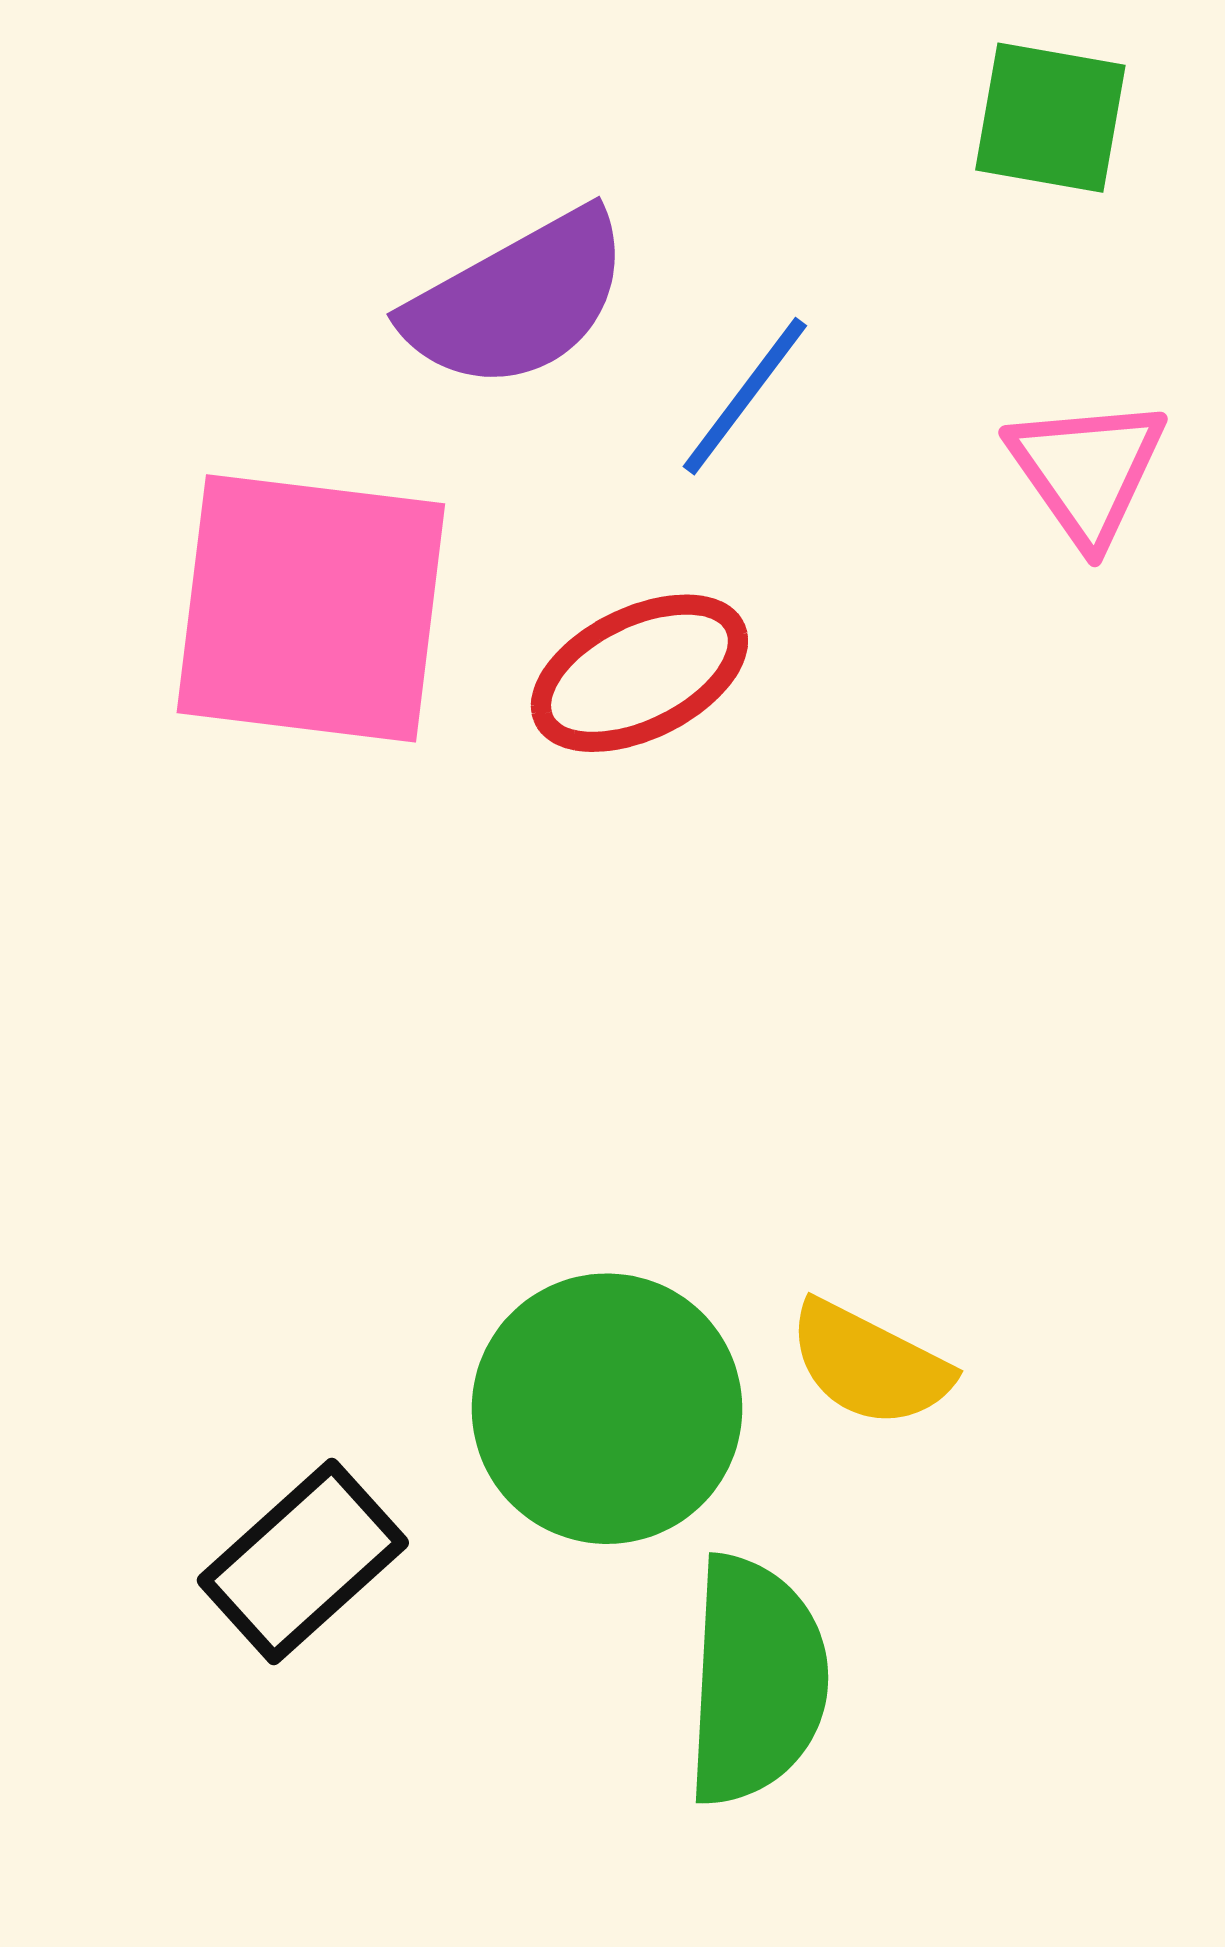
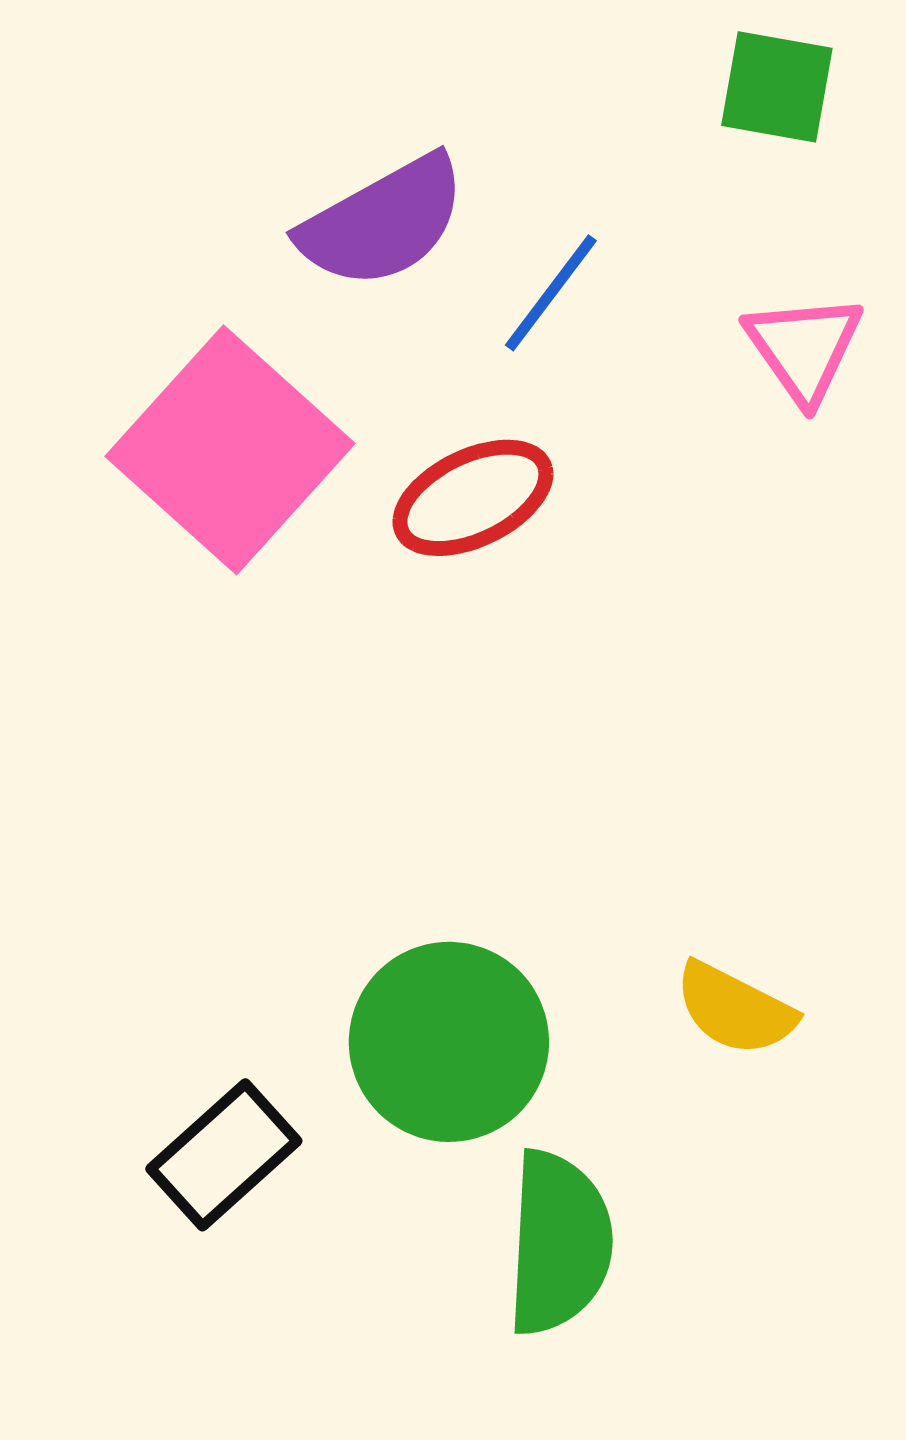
pink square: (311, 608) -> (230, 450), turned 35
yellow semicircle: (869, 1364) -> (735, 1009), moved

